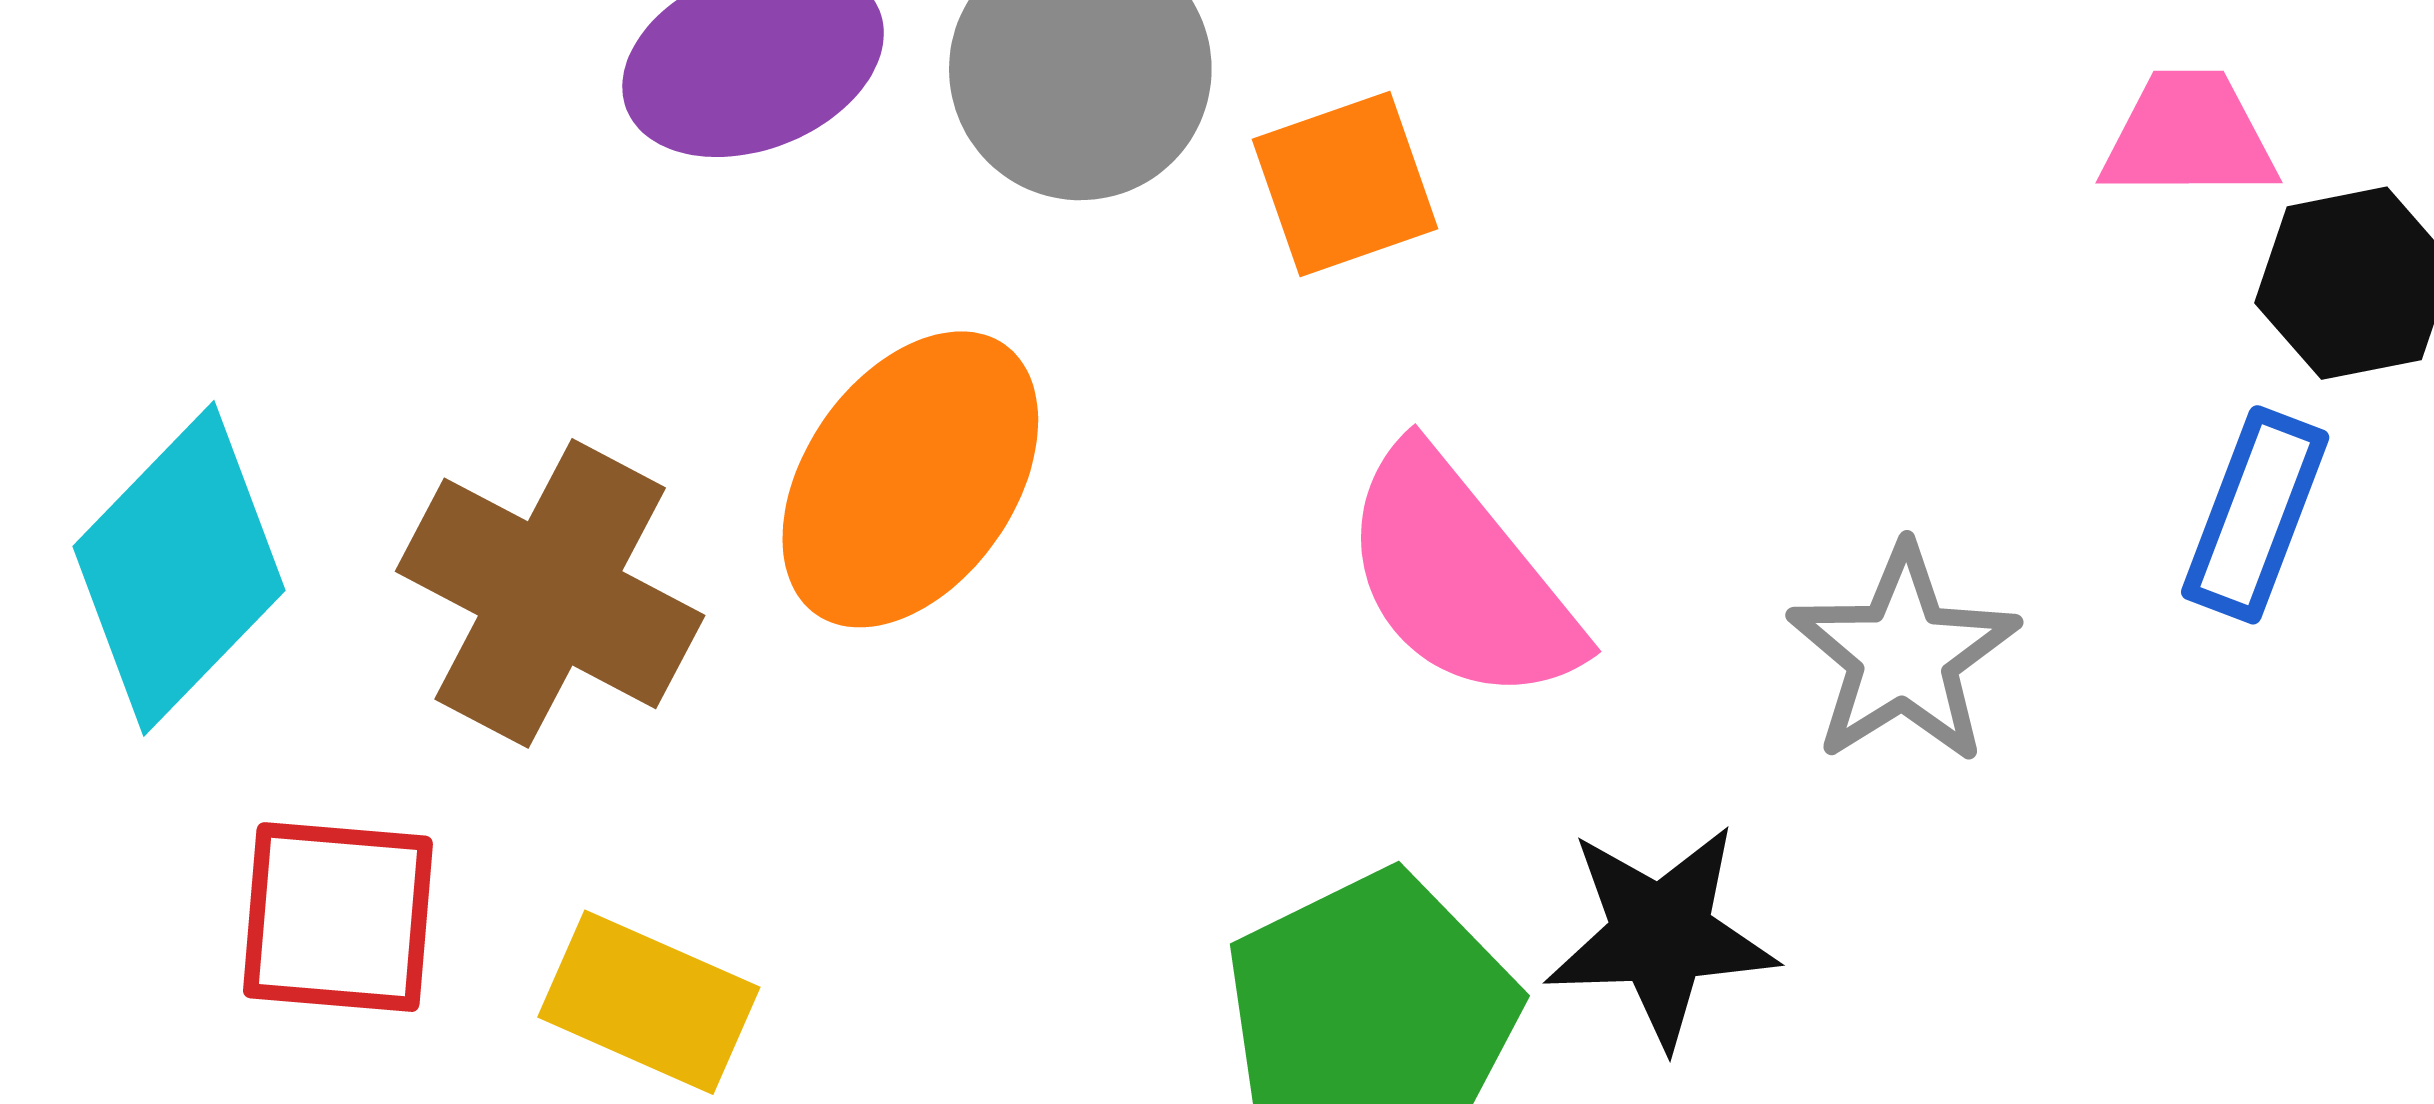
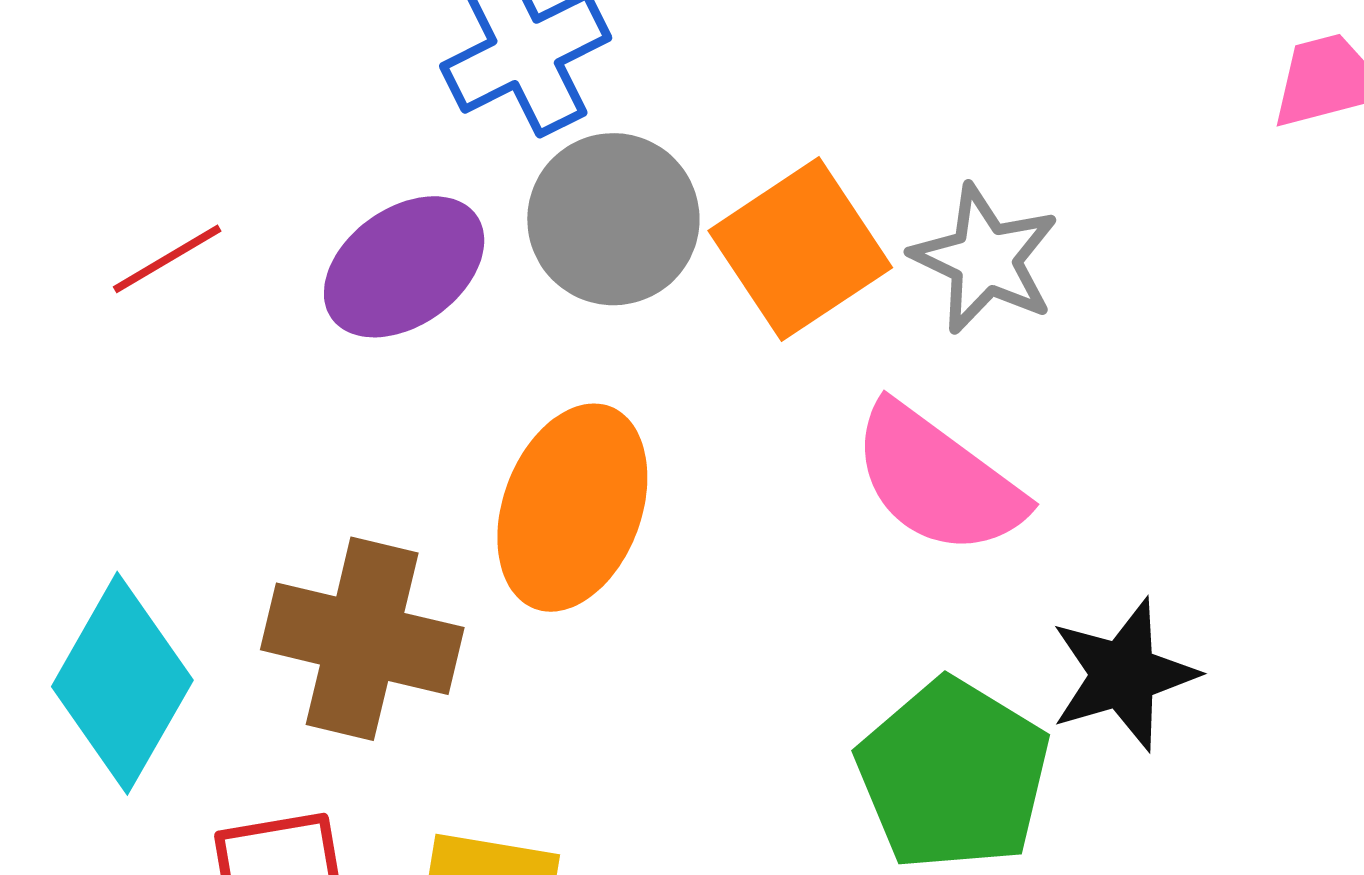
orange square: (1345, 184) -> (800, 249), size x1.4
gray star: (1903, 655) -> (985, 259), moved

